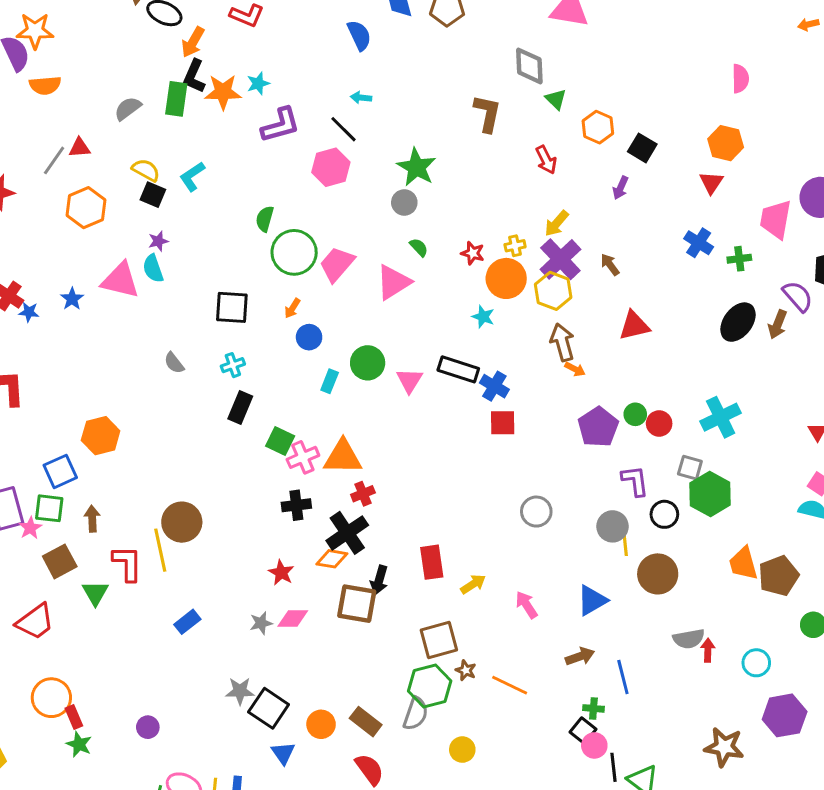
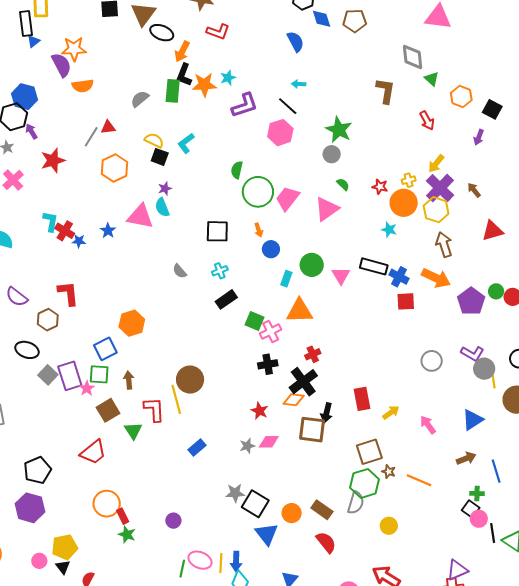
orange arrow: (292, 308) -> (259, 230), turned -48
orange arrow: (575, 369) -> (436, 278), moved, size x2.0
black rectangle: (240, 407) -> (226, 299), turned 35
orange triangle: (343, 457) -> (300, 311), moved
purple L-shape: (635, 481) -> (472, 354), moved, turned 130
blue triangle: (283, 753) -> (267, 534), size x1.4

